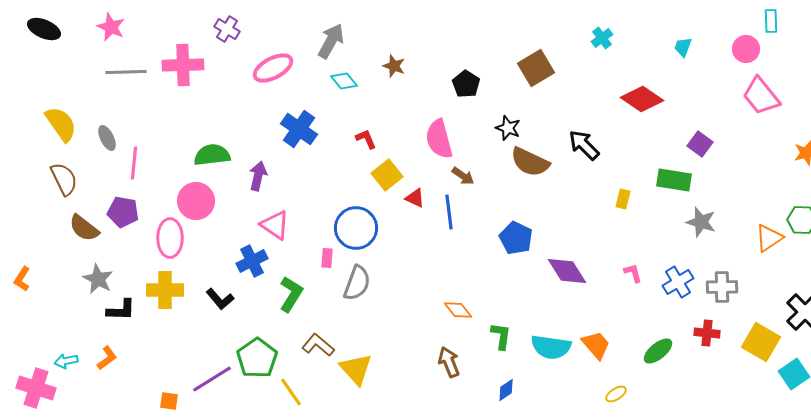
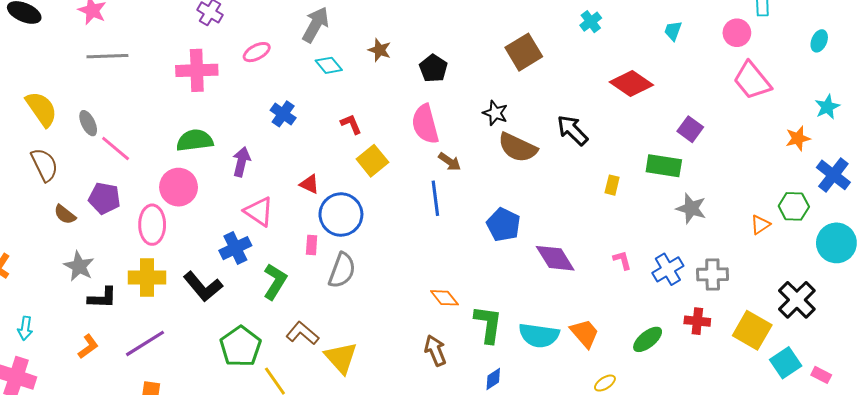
pink cross: (183, 65) -> (197, 70), moved
pink ellipse: (273, 68) -> (257, 52), size x0.7
black pentagon: (466, 84) -> (433, 68), moved
blue cross: (299, 129) -> (283, 114), size x0.7
pink line: (134, 163) -> (116, 149), turned -56
red triangle: (415, 198) -> (309, 184), moved
brown semicircle: (84, 228) -> (65, 215), size x0.7
orange triangle: (769, 238) -> (760, 225), size x0.7
black L-shape: (220, 299) -> (203, 287), size x1.4
green L-shape: (501, 336) -> (488, 324), size x1.4
cyan arrow: (66, 361) -> (25, 328), moved, turned -70
purple line: (212, 379) -> (145, 343), moved

